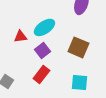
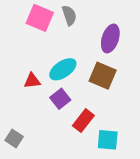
brown square: (78, 47) -> (103, 76), moved
red rectangle: (41, 74) -> (83, 121), moved

